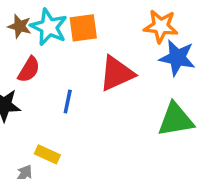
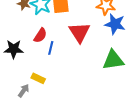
red semicircle: (29, 70) -> (40, 35), moved
red triangle: (117, 73) -> (80, 32), turned -40

